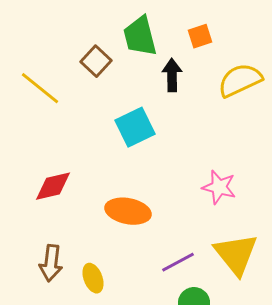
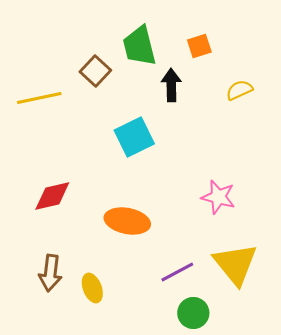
yellow semicircle: (240, 80) -> (239, 90), size x0.6
yellow line: (40, 88) -> (39, 98), turned -51

